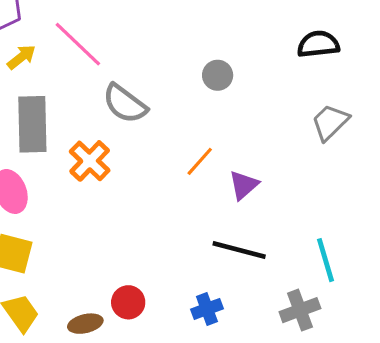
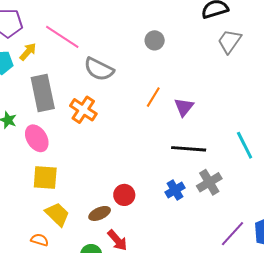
gray trapezoid: (330, 122) -> (229, 41), moved
gray cross: (300, 310) -> (209, 182), moved

